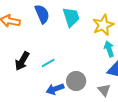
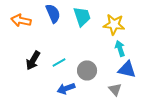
yellow star: (103, 25) -> (114, 24), turned 30
gray circle: (76, 81) -> (87, 70), moved

